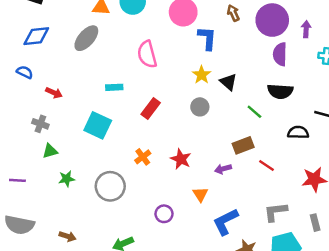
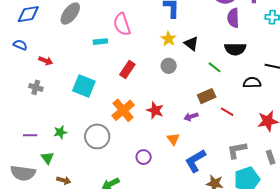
cyan rectangle: (114, 87) -> (100, 42), moved
green triangle: (50, 151) -> (47, 158), moved, turned -48
orange cross: (143, 157) -> (123, 110), size x1.6
purple line: (17, 180) -> (30, 135), moved

